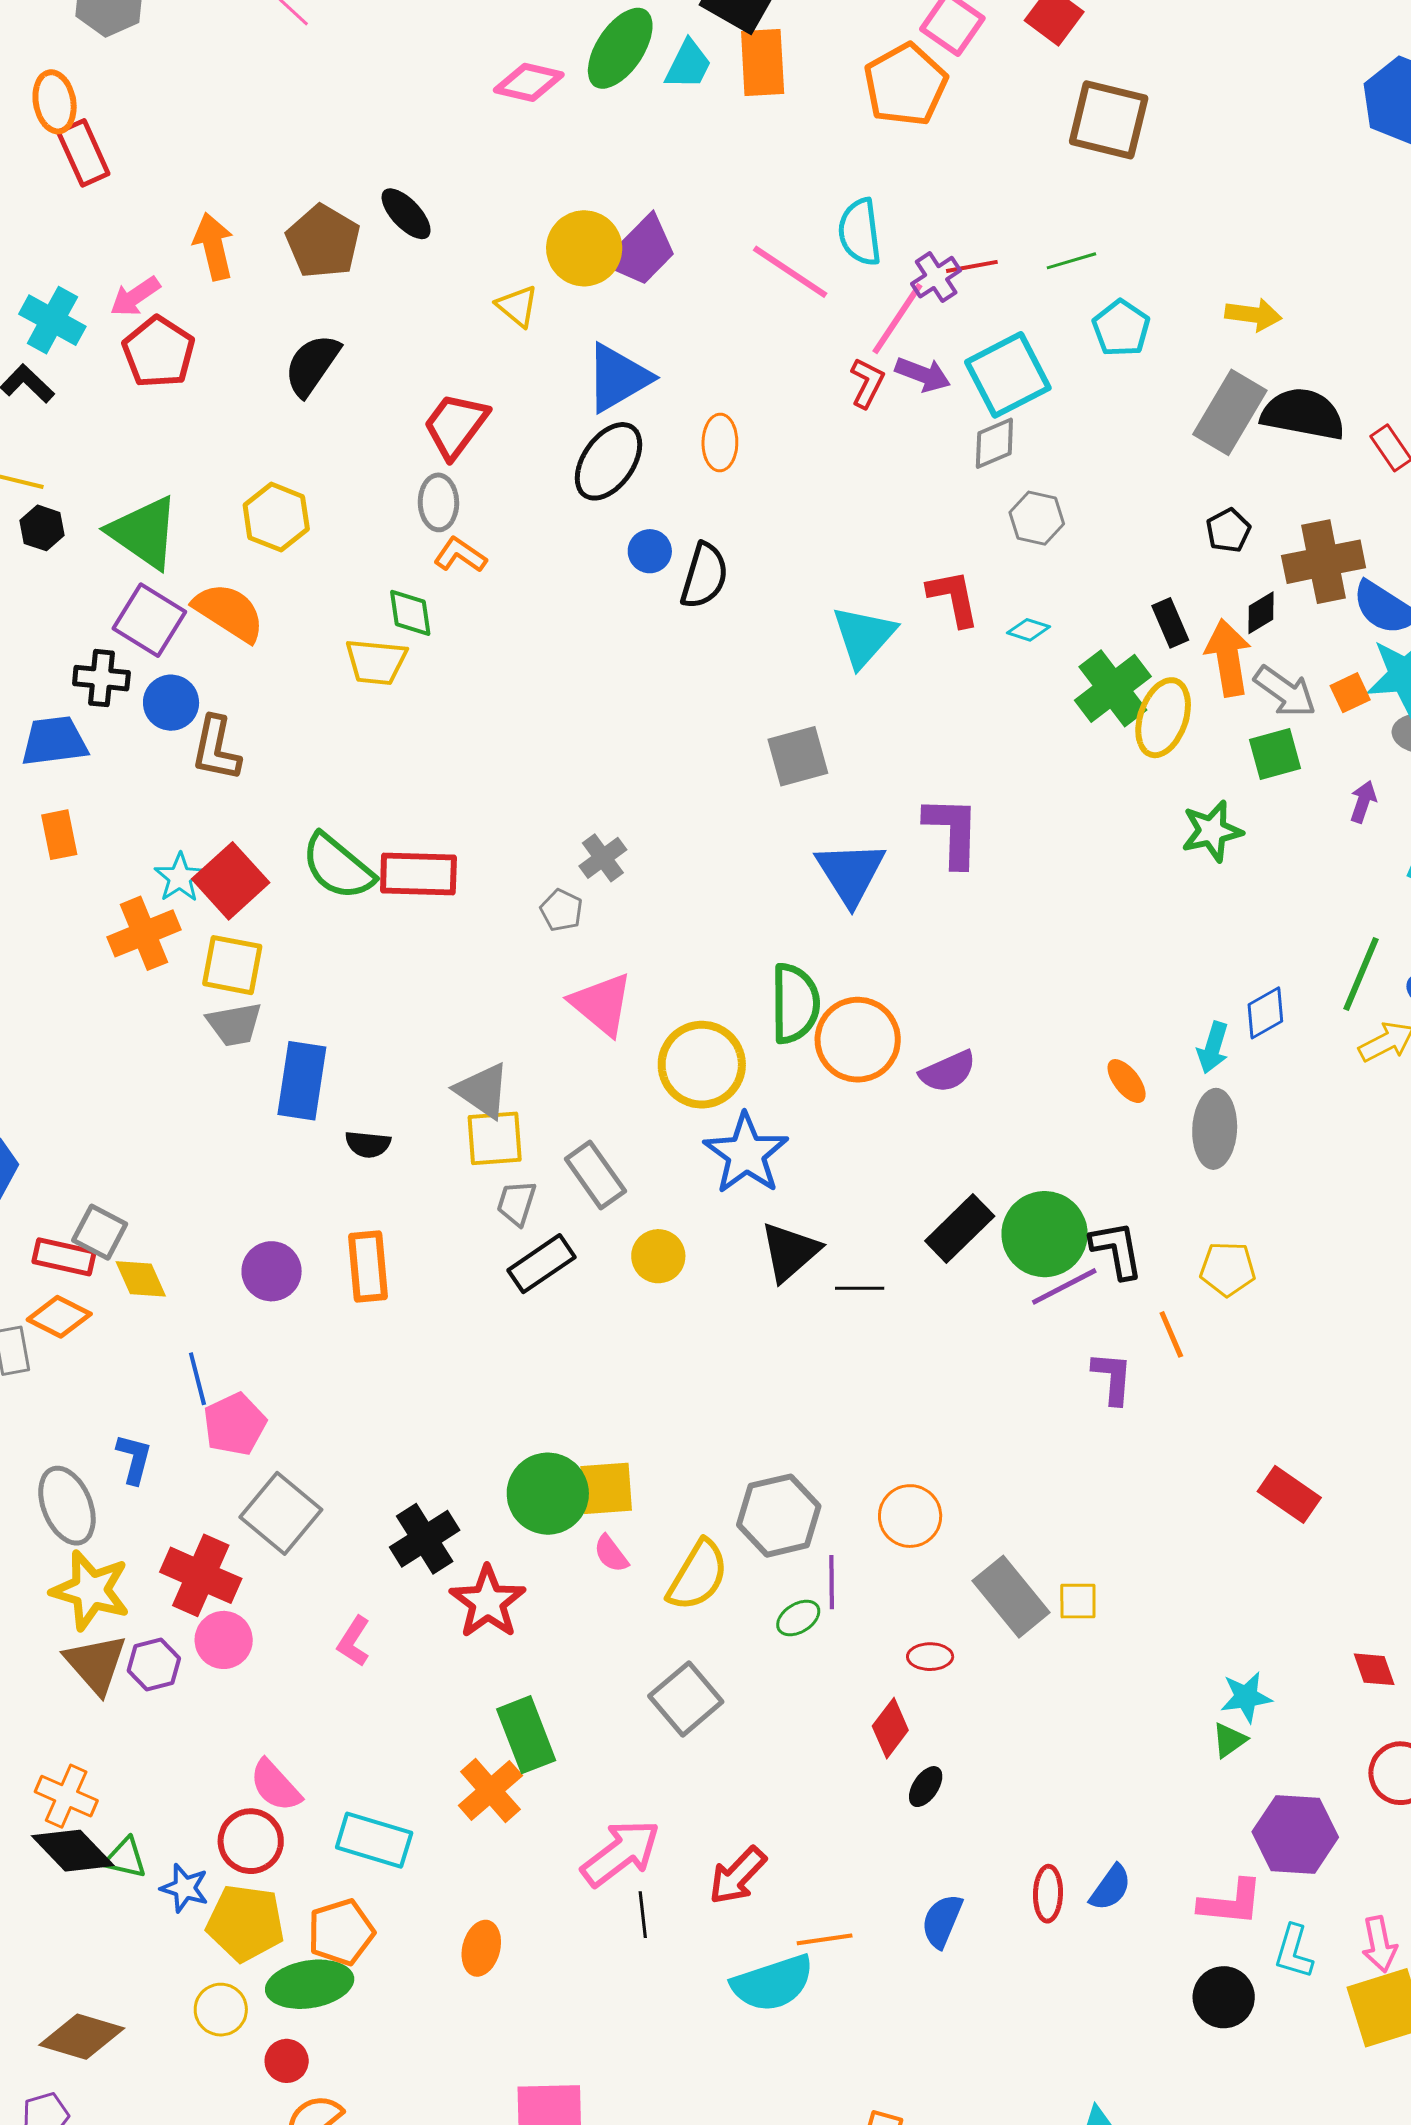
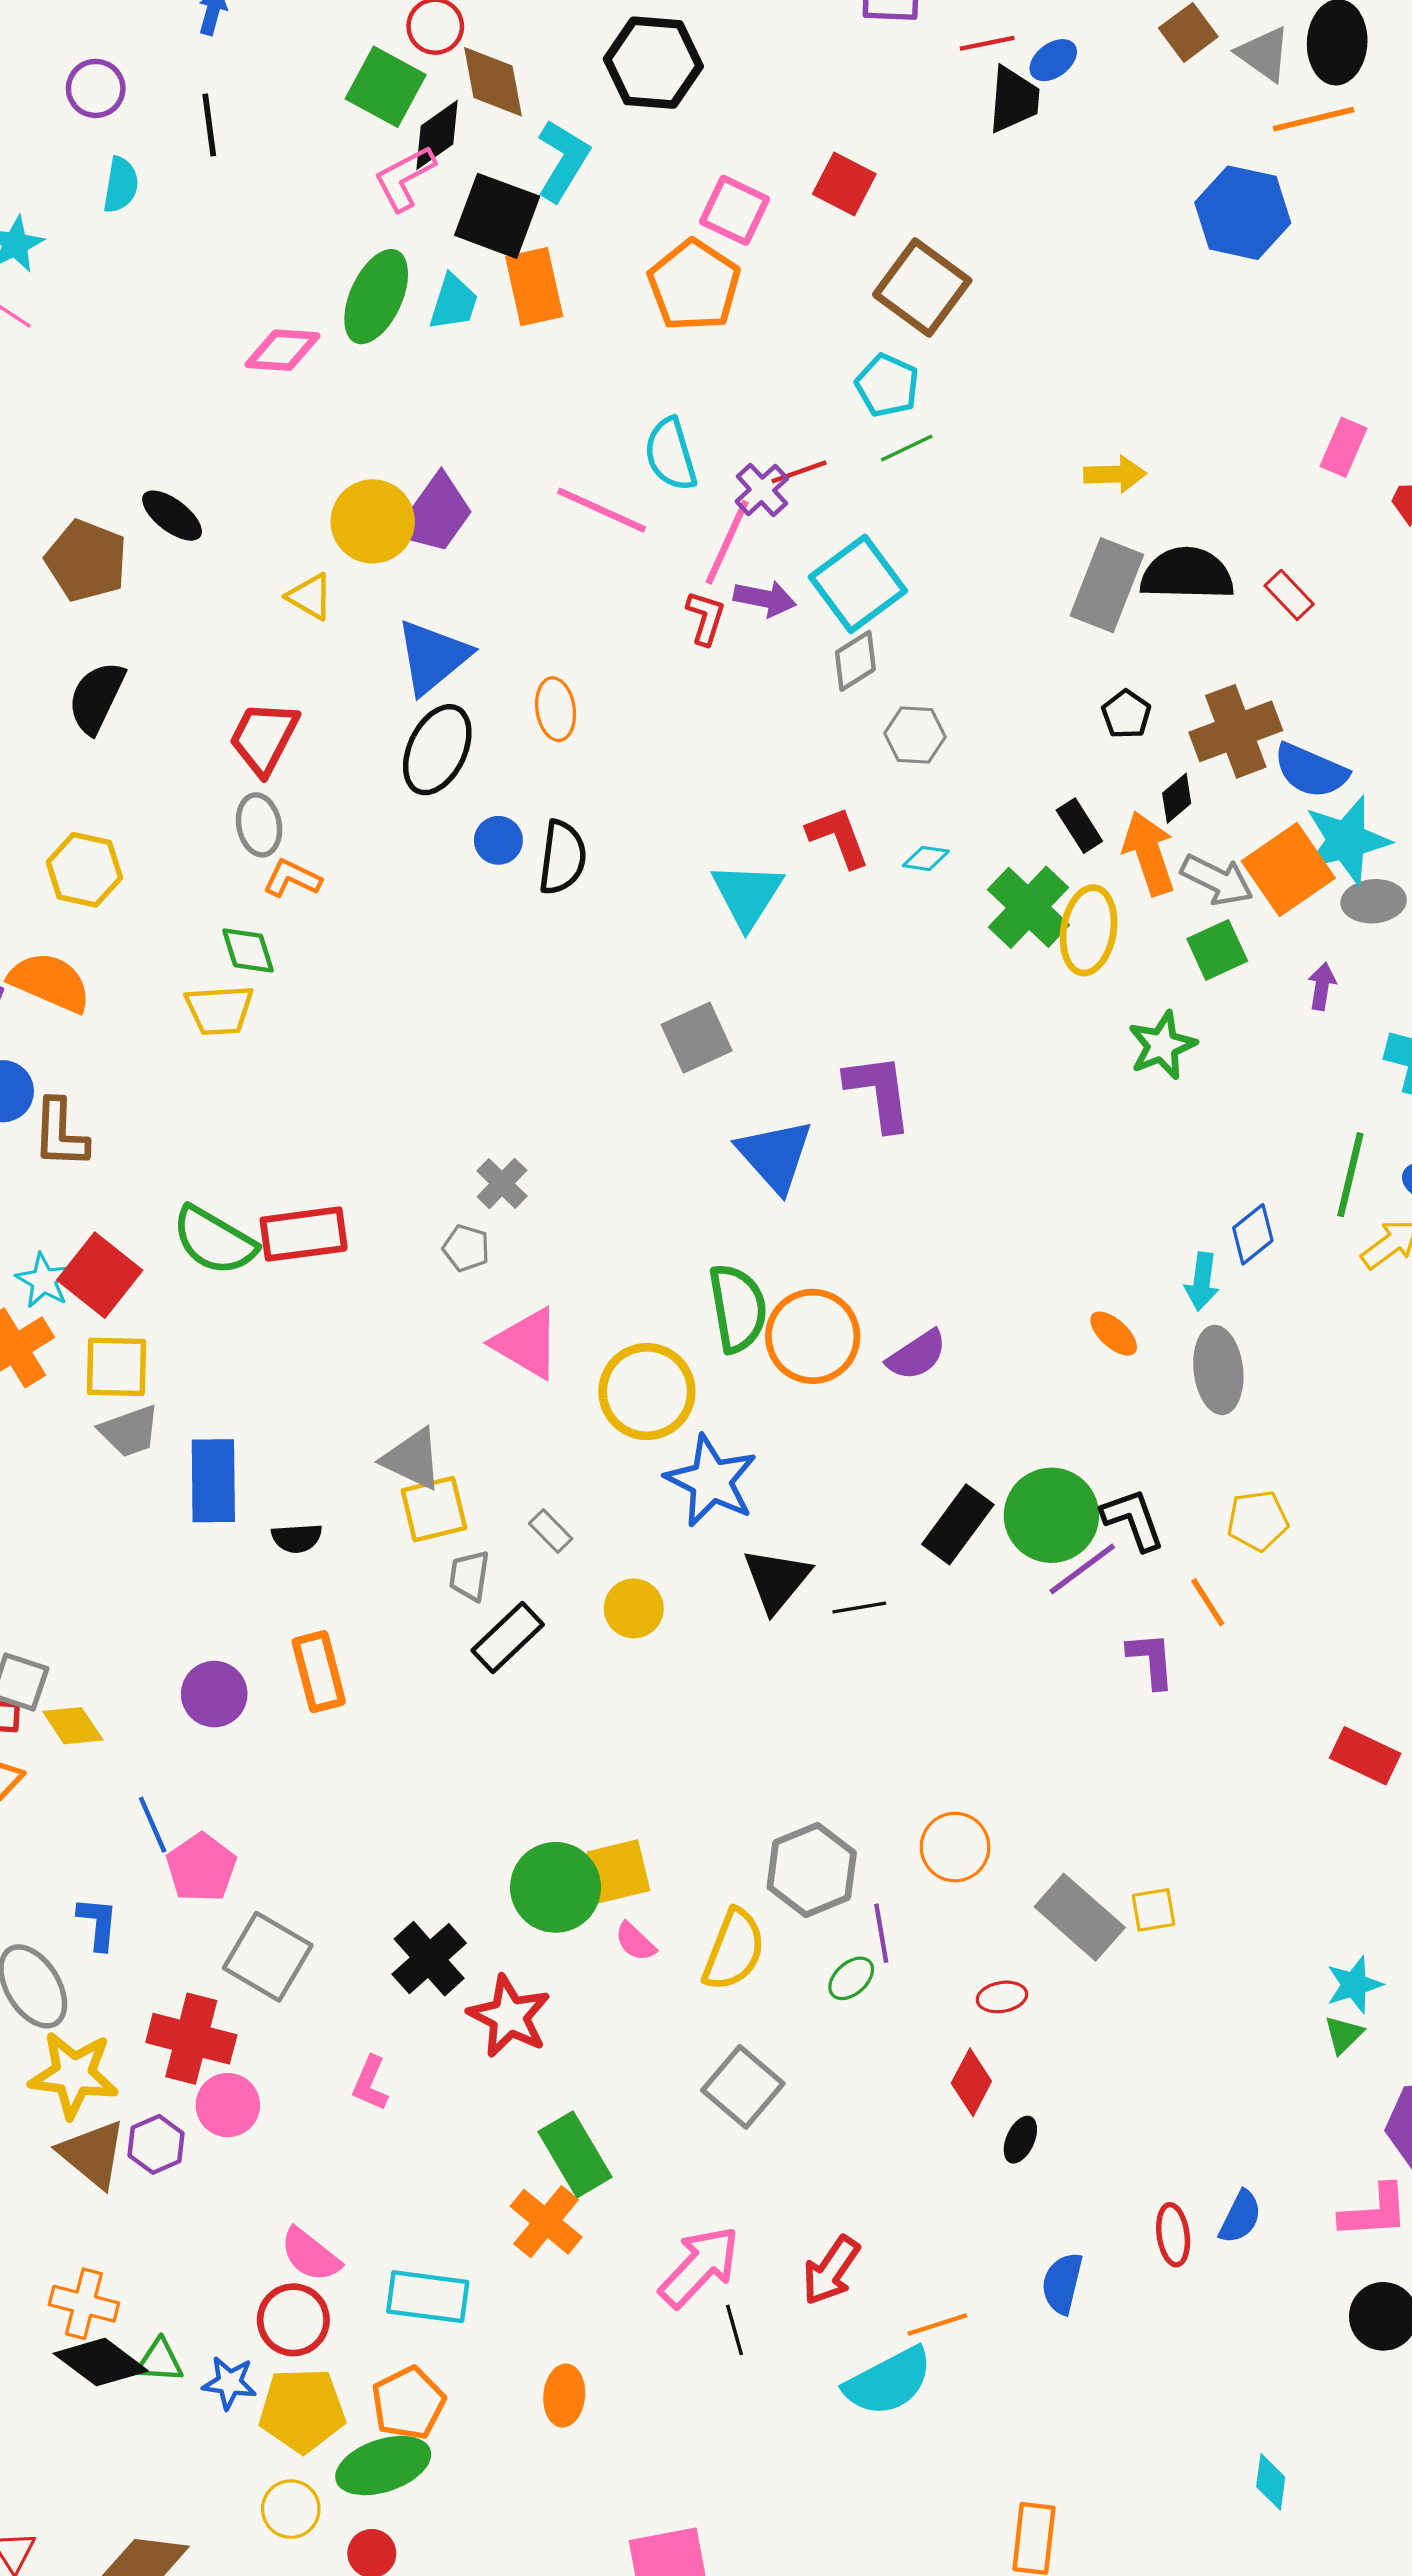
brown square: (1109, 120) -> (922, 287), turned 32
cyan pentagon: (1121, 328) -> (887, 385), moved
orange square: (1350, 693) -> (1288, 870), size x2.0
gray rectangle: (595, 1175) -> (551, 1531), size x0.6

